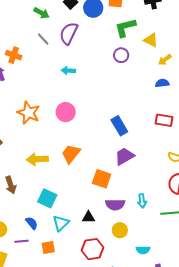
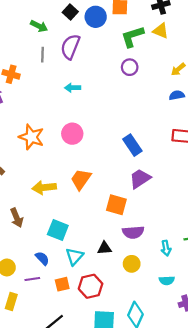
gray line: (43, 39) -> (43, 55), turned 48
yellow triangle: (151, 40) -> (161, 31), moved
cyan arrow: (142, 201) -> (166, 248), moved
yellow circle: (120, 230) -> (132, 264), moved
red hexagon: (93, 249) -> (91, 286), moved

